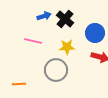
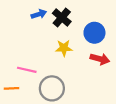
pink line: (33, 41) -> (27, 70), moved
gray circle: (56, 70) -> (52, 88), moved

